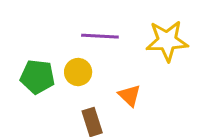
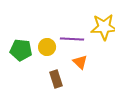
purple line: (100, 36) -> (72, 39), moved

